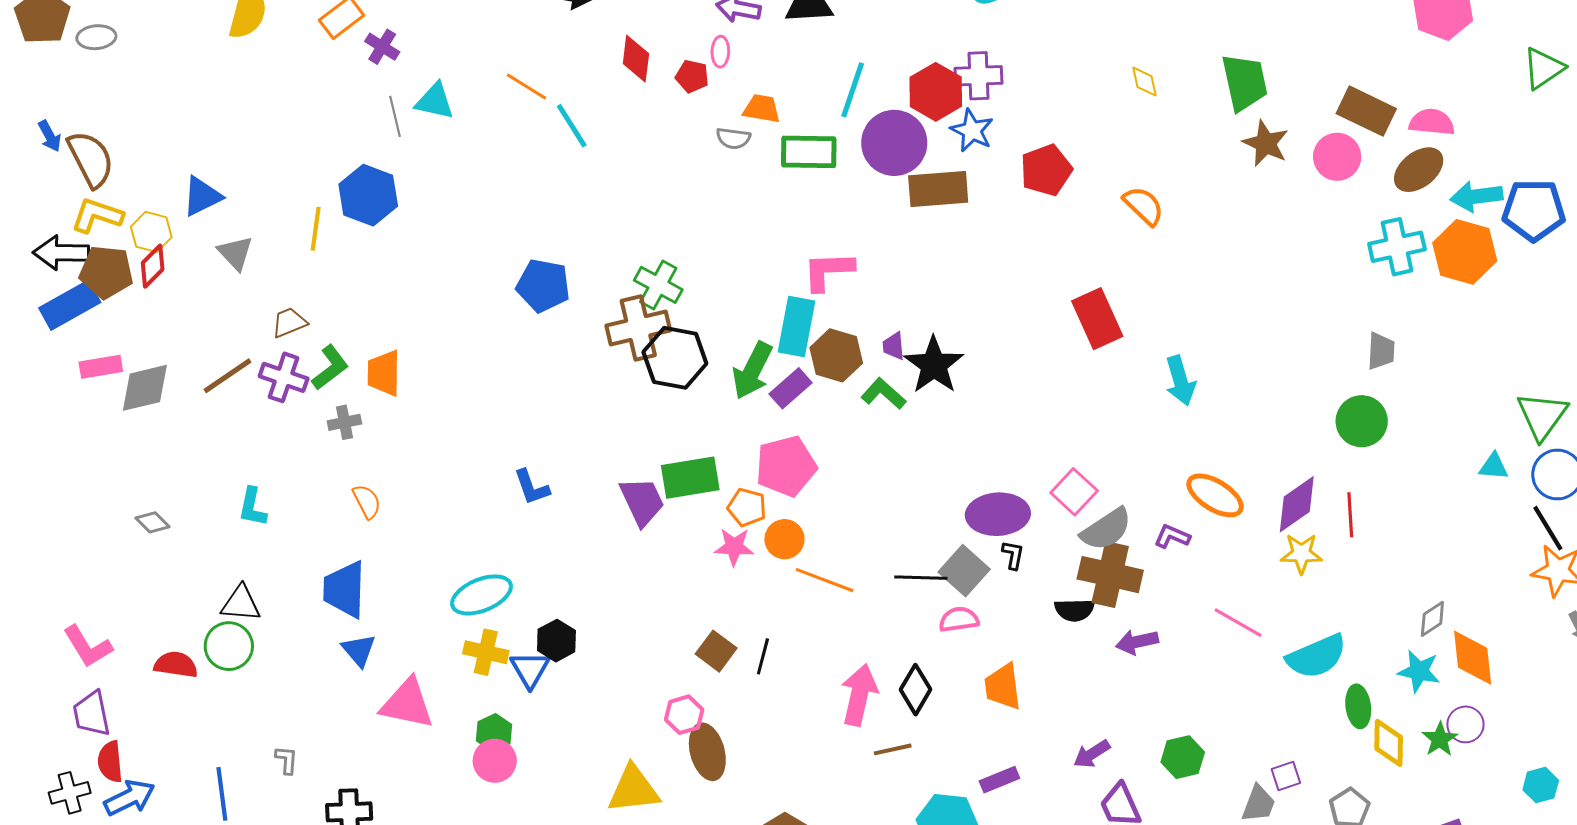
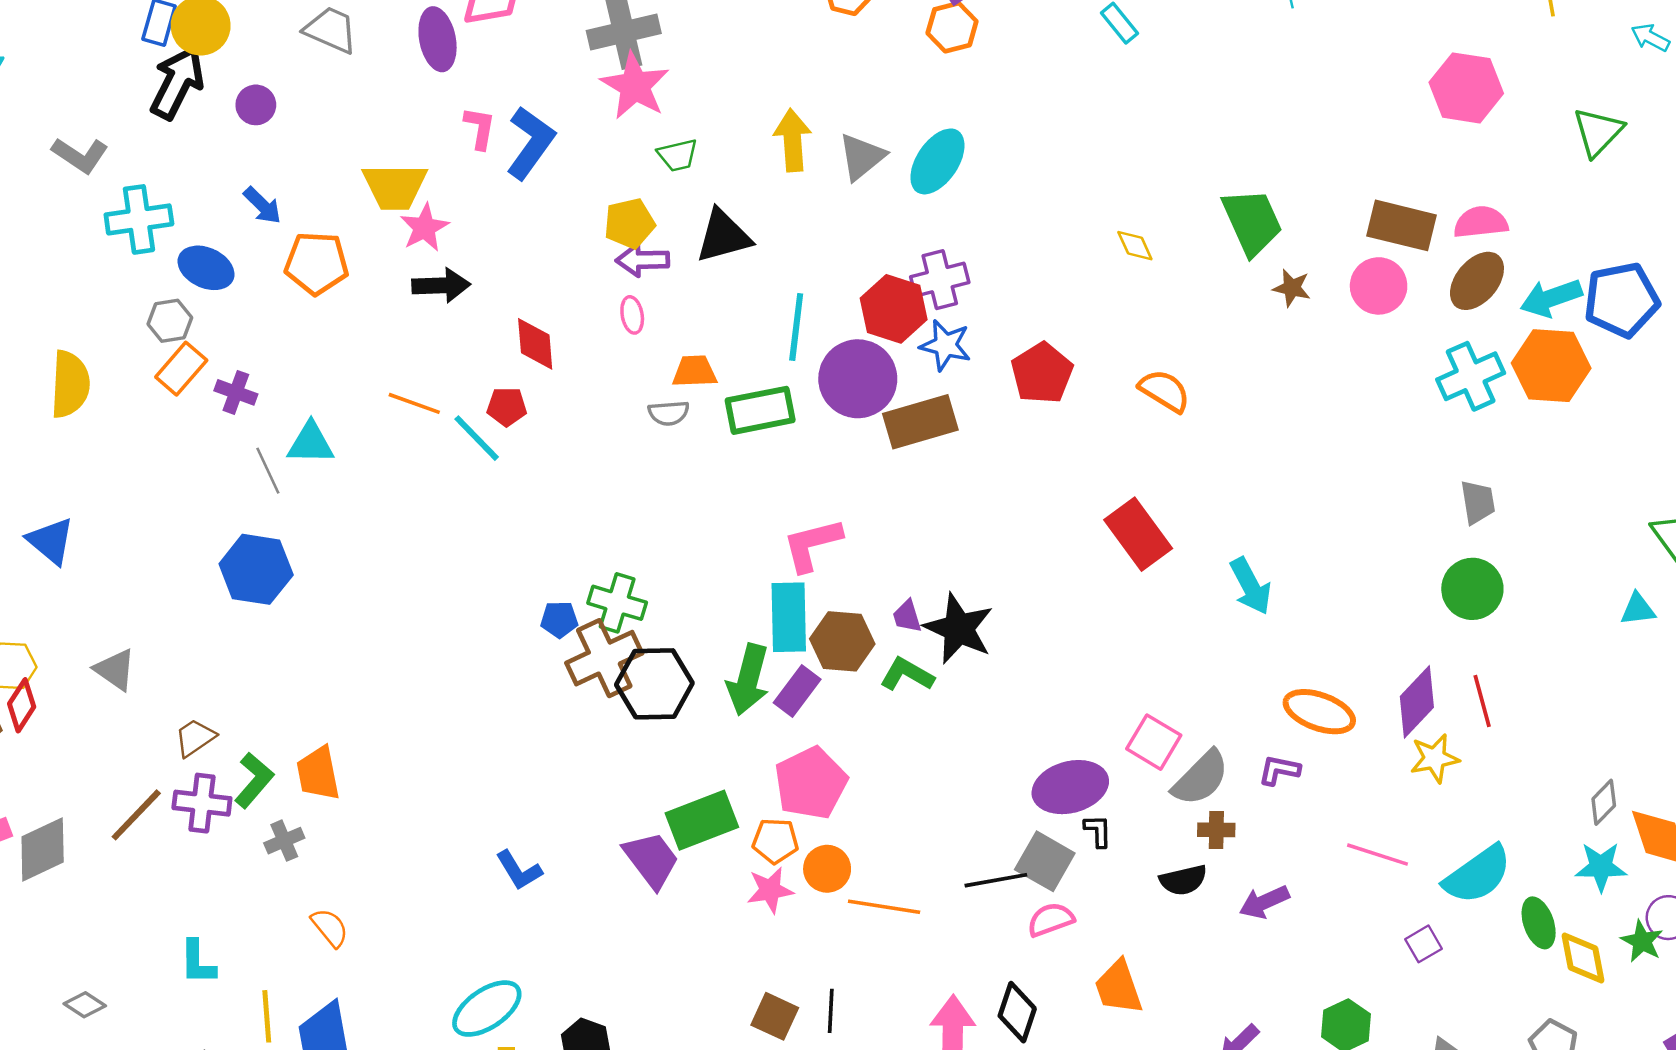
red pentagon: (692, 76) -> (507, 407), moved
brown star: (1266, 143) -> (1292, 288), size x0.7
blue triangle: (202, 196) -> (51, 541), moved, turned -42
yellow line: (316, 229) -> (267, 1016), moved
blue pentagon: (543, 286) -> (559, 619), moved, size x0.6
brown cross: (1110, 575) -> (1216, 830), size x0.5
purple square: (1286, 776) -> (1423, 944), moved

